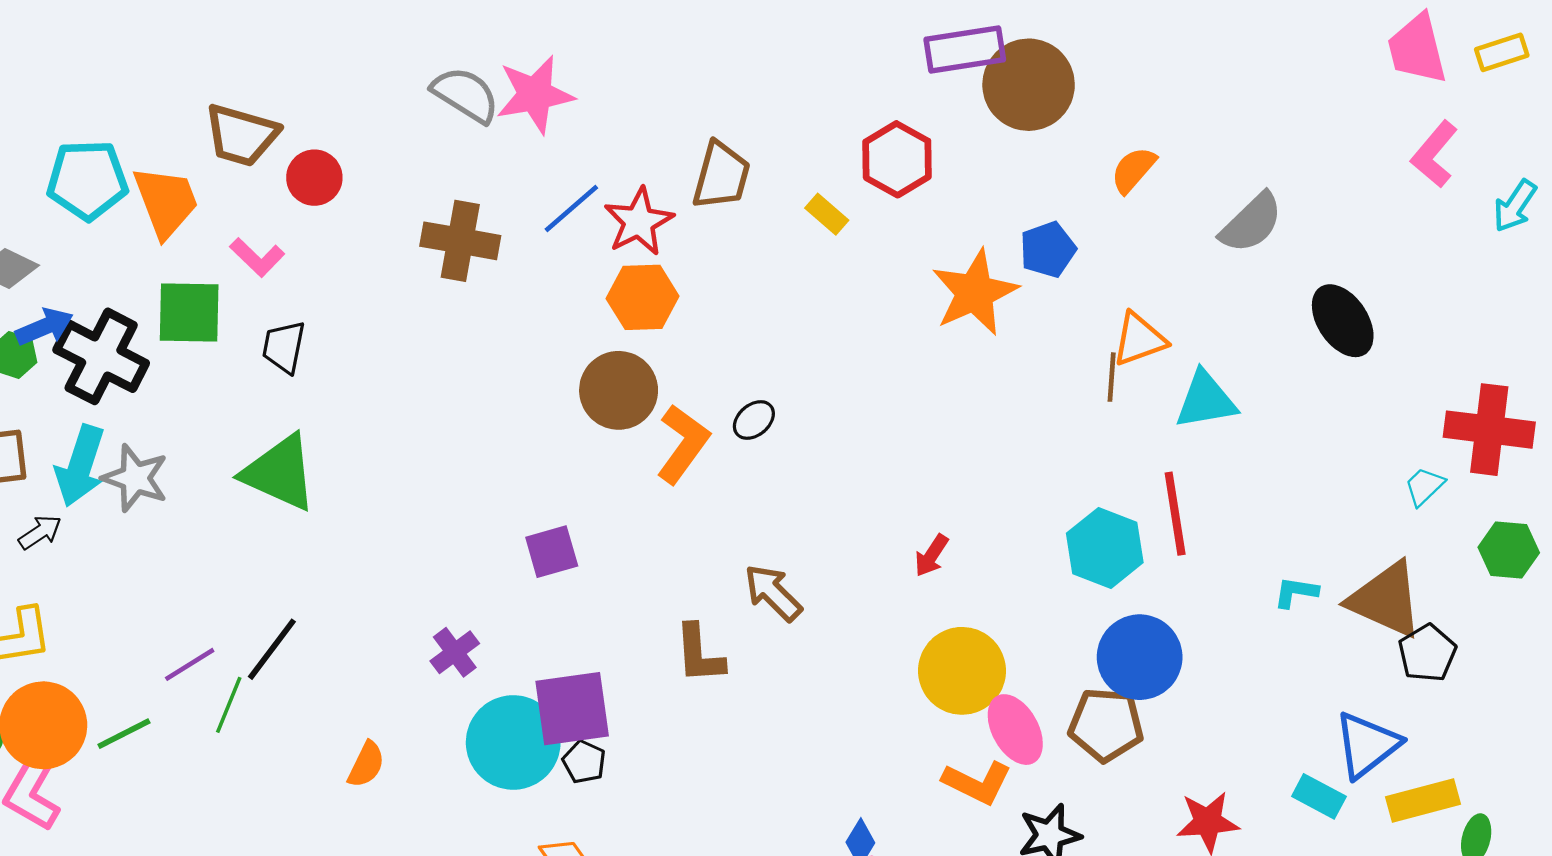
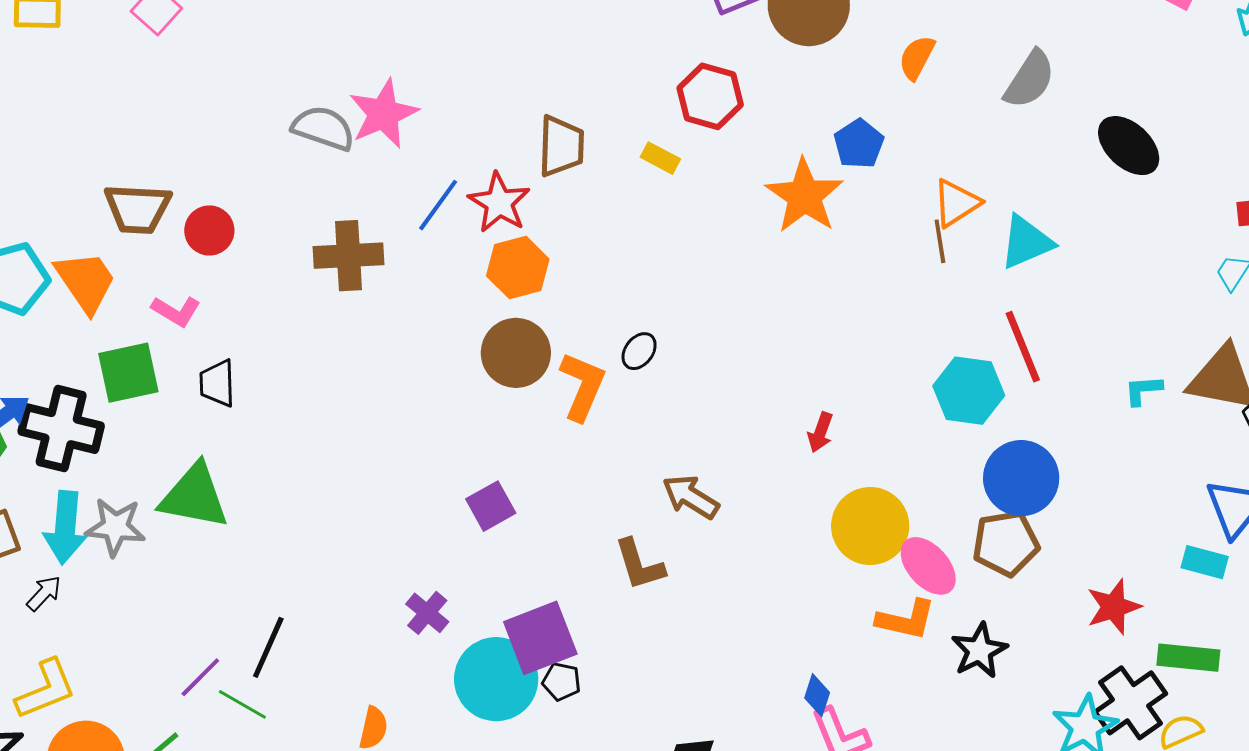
green triangle: (280, 473) -> (194, 496), moved
green line: (229, 705) -> (242, 704), turned -69

